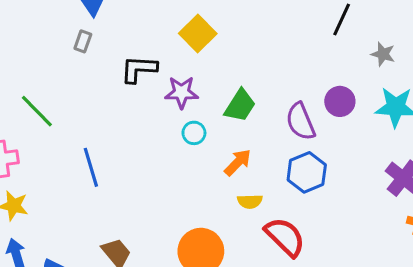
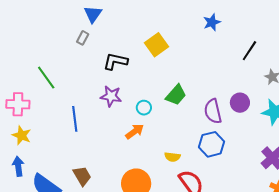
purple star: (182, 92) -> (111, 96), moved
orange arrow: (238, 162) -> (135, 131), moved

